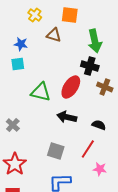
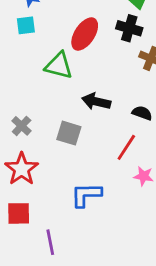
red ellipse: (71, 87) -> (85, 34), moved
gray cross: (13, 125) -> (22, 126), moved
gray square: (56, 151) -> (69, 133), moved

